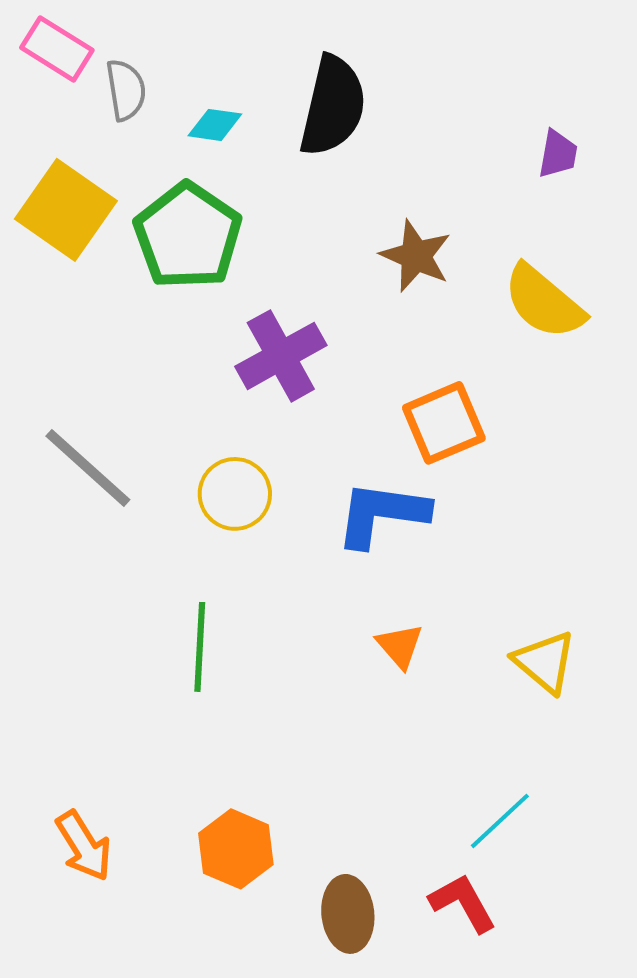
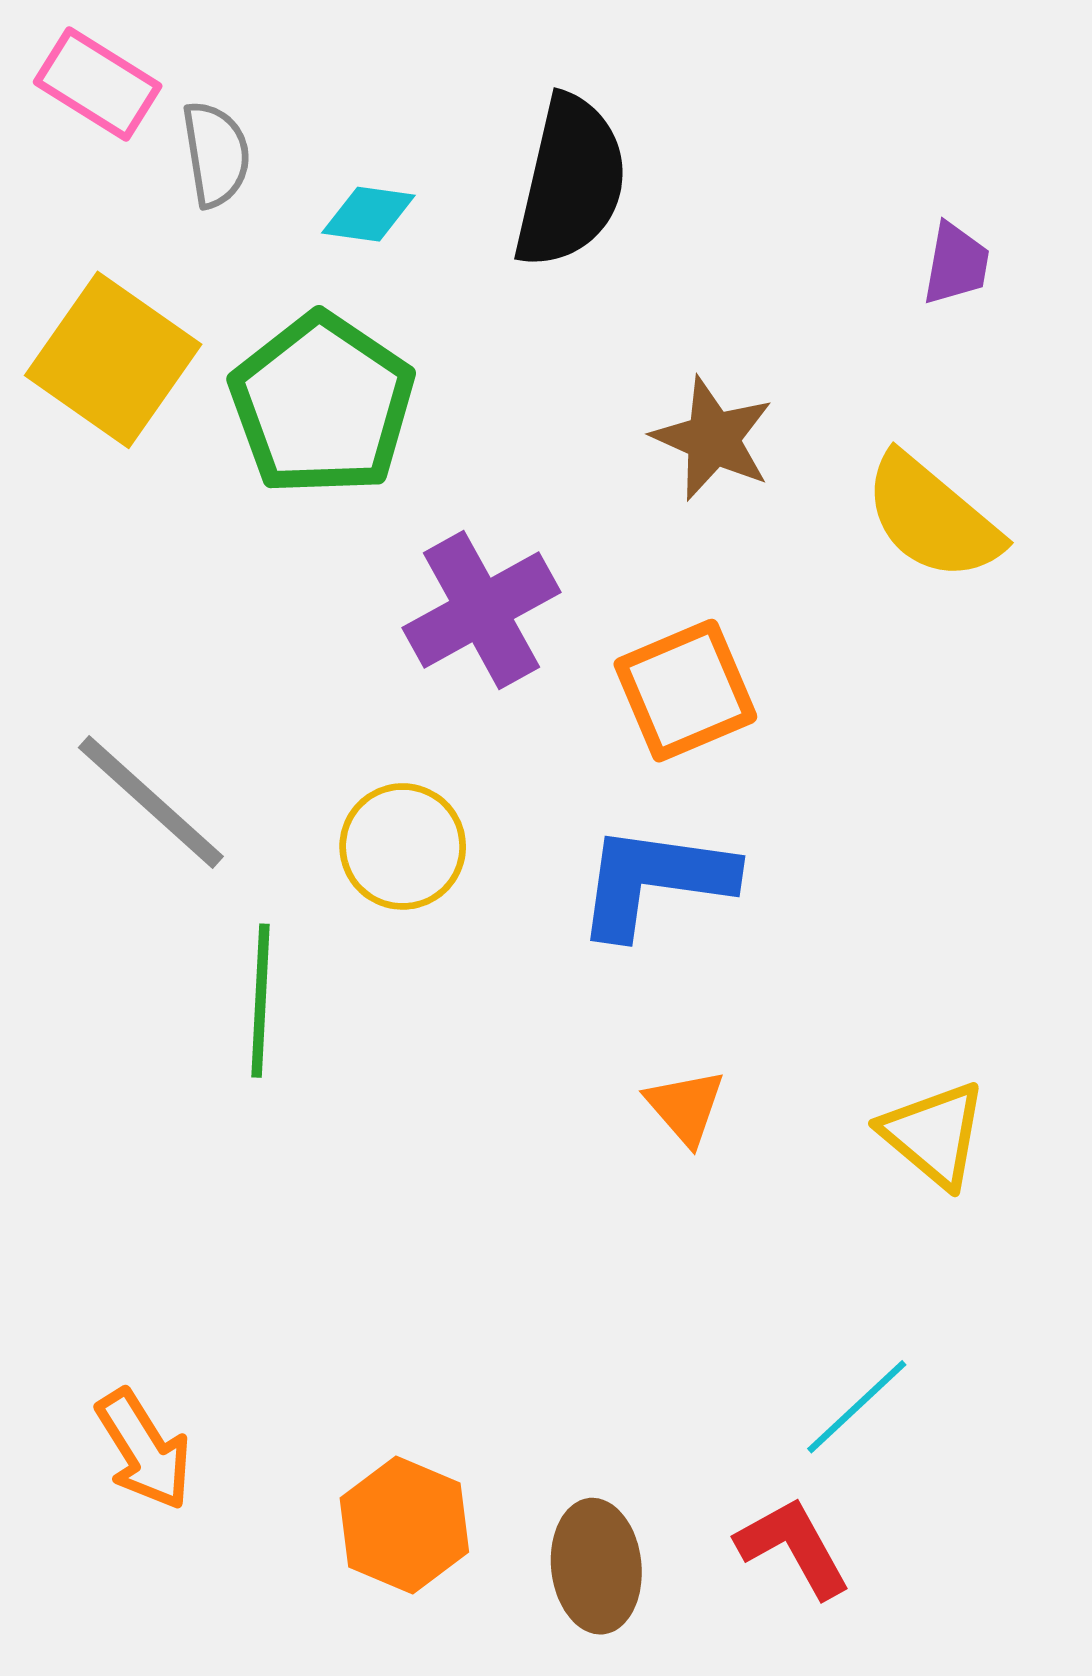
orange square: (444, 423) -> (685, 691), moved
green line: (200, 647) -> (260, 1001), moved
orange hexagon: (236, 849) -> (404, 1525), moved

